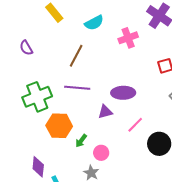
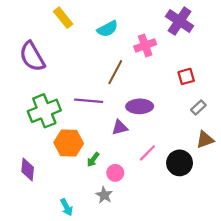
purple semicircle: (26, 48) -> (32, 57), size x1.8
brown line: (76, 56) -> (115, 72), moved
pink line: (135, 125) -> (147, 153), moved
purple diamond: (38, 167) -> (28, 170), moved

